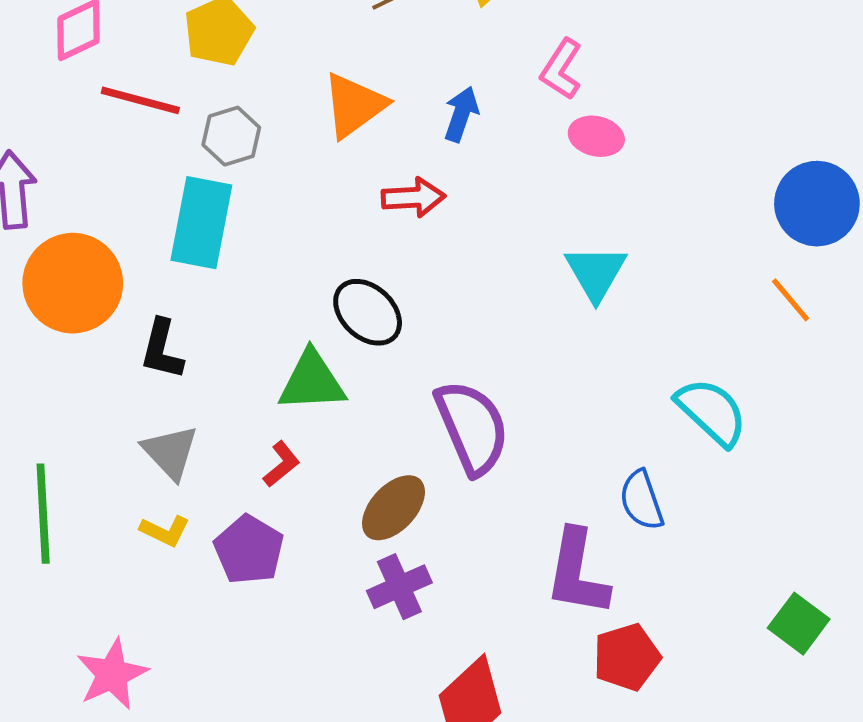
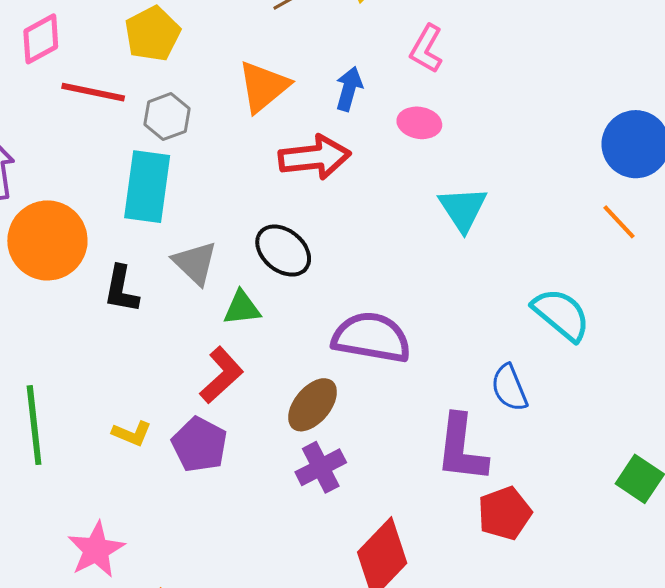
pink ellipse: (596, 136) -> (419, 123), moved
red arrow: (413, 197) -> (315, 157), size x1.4
green triangle: (312, 381) -> (242, 308), size x0.7
purple semicircle: (472, 427) -> (371, 337), turned -54
gray triangle: (170, 452) -> (195, 263), moved
red L-shape: (281, 464) -> (222, 375), size x1.5

